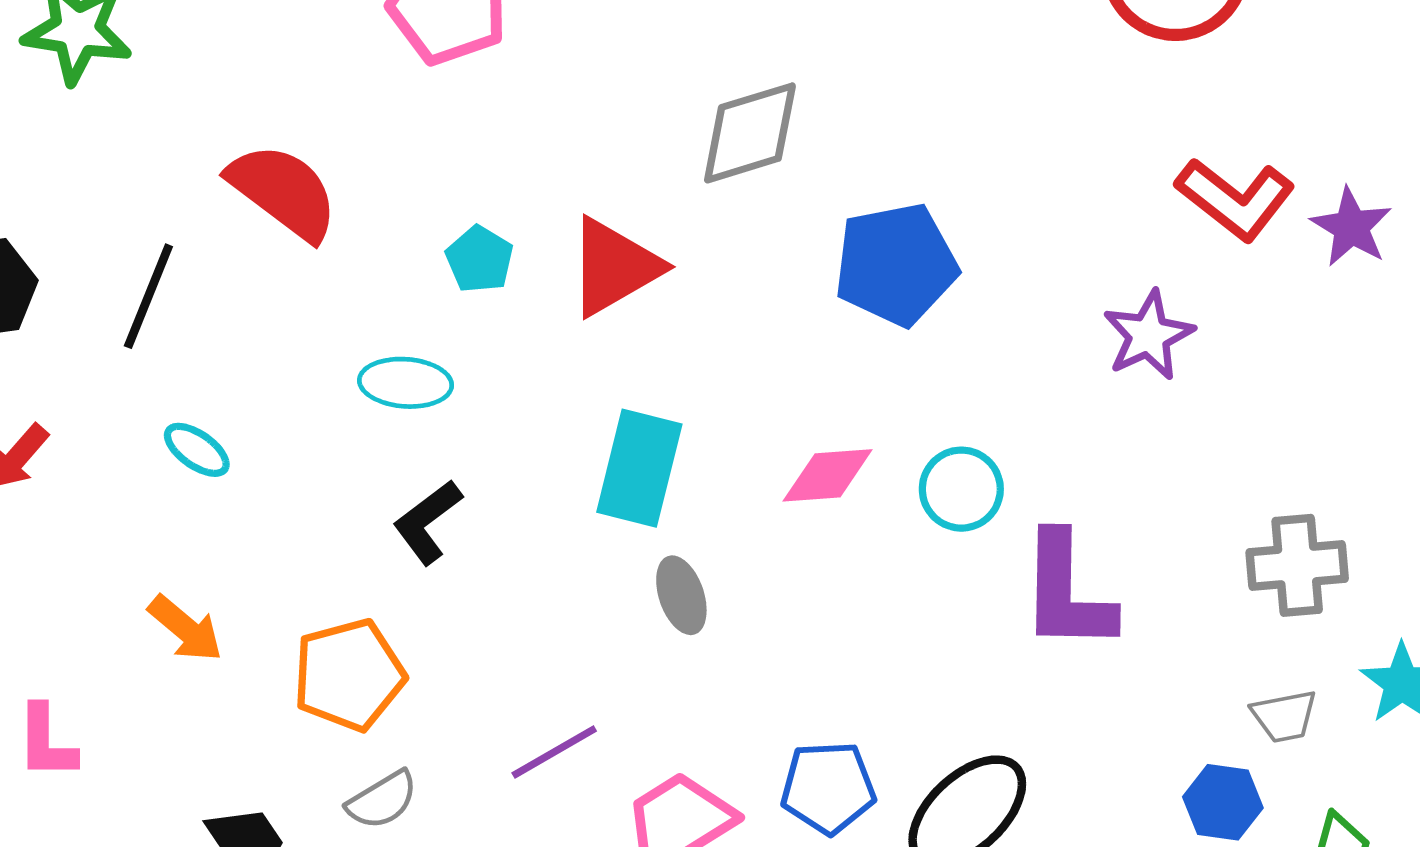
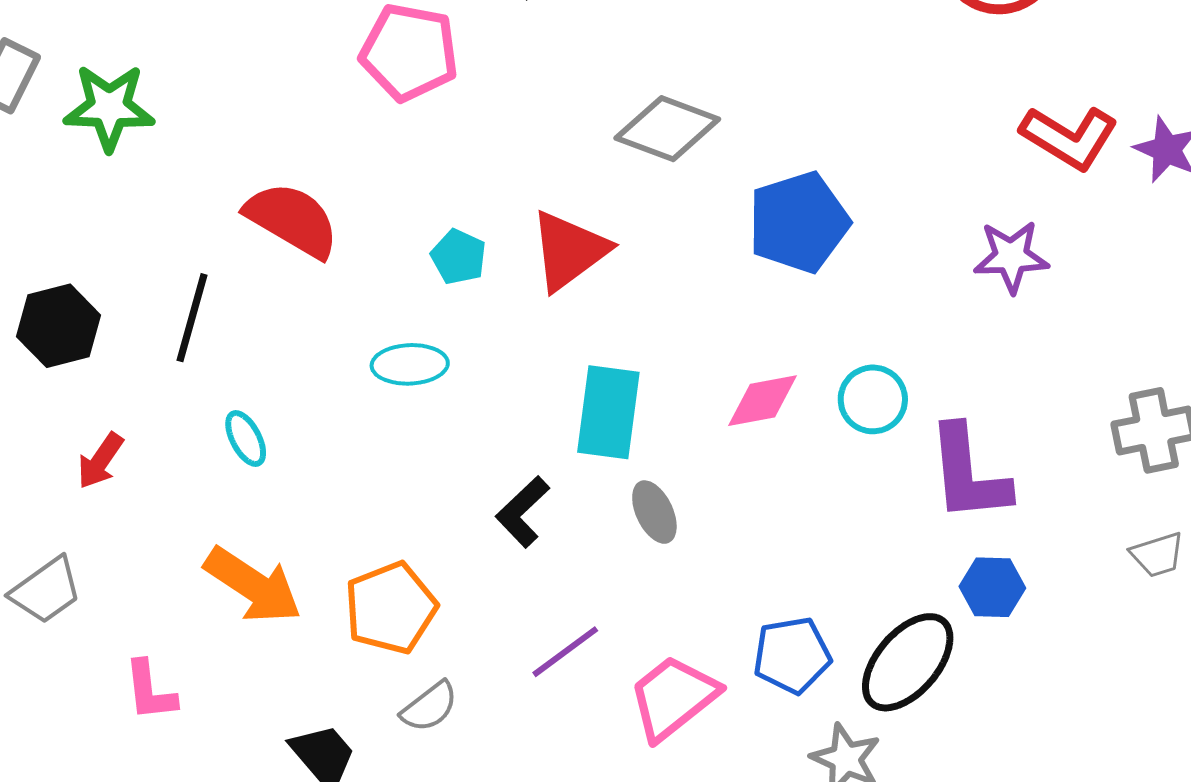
gray diamond: (750, 133) -> (667, 129), turned 44
purple star: (1148, 335) -> (1011, 257), turned 30
cyan ellipse: (197, 450) -> (246, 438), turned 34
black L-shape: (427, 522) -> (523, 512), moved
orange arrow: (185, 629) -> (253, 585), size x1.5
blue hexagon: (1223, 802) -> (992, 587), moved

